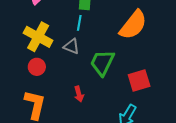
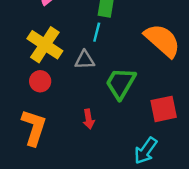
orange semicircle: (133, 25) -> (162, 40), turned -92
gray triangle: (71, 46) -> (85, 60), turned -30

